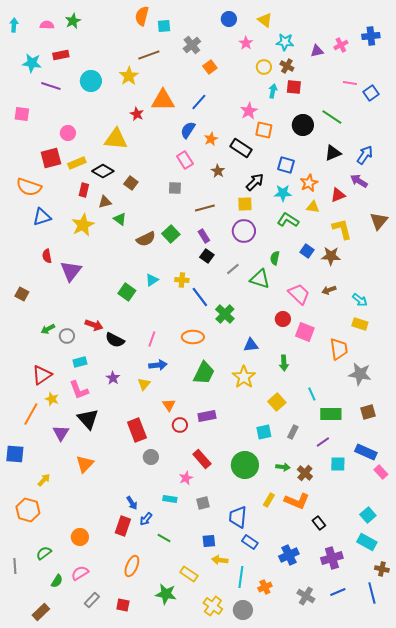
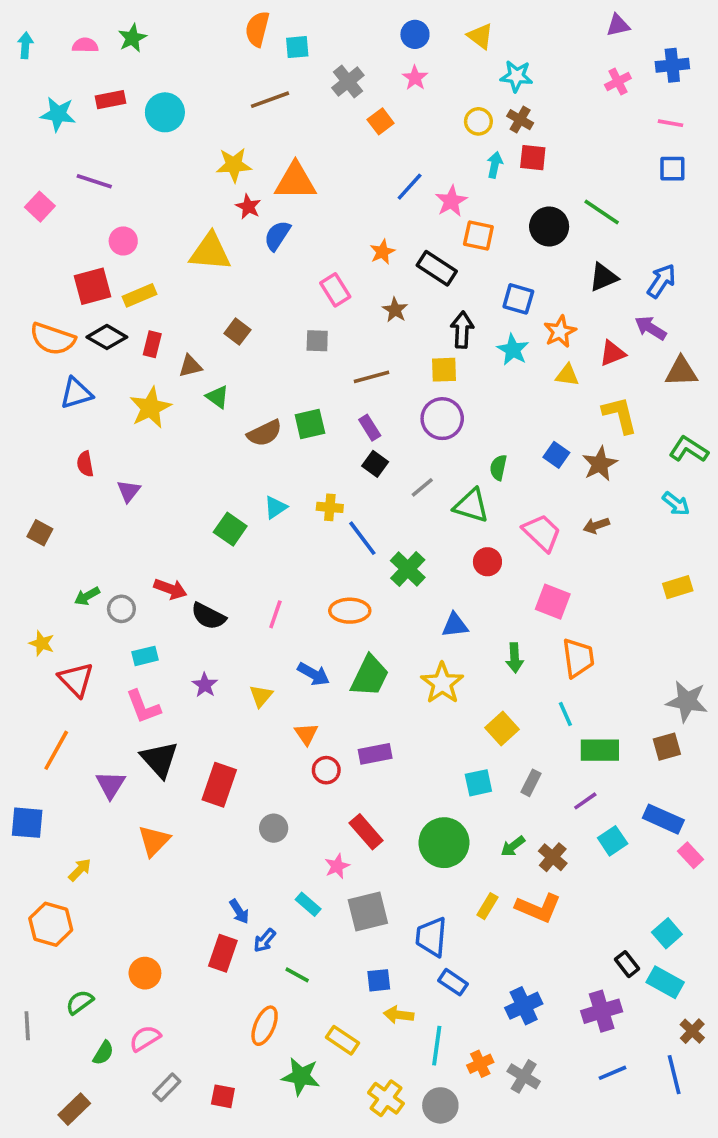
pink star: (246, 43) -> (415, 78), moved
purple triangle: (317, 51) -> (618, 25), moved
yellow star: (129, 76) -> (234, 165), moved, turned 30
cyan circle: (91, 81) -> (165, 112), moved
pink line: (350, 83) -> (671, 123), moved
purple line: (51, 86) -> (94, 181), moved
blue square: (371, 93) -> (672, 169), turned 35
blue line: (199, 102) -> (410, 187), moved
pink square: (22, 114) -> (40, 207), turned 35
blue semicircle: (188, 130) -> (277, 236), moved
black diamond: (103, 171) -> (107, 337), moved
black arrow: (255, 182) -> (462, 330), turned -42
cyan star: (283, 193) -> (513, 350), turned 30
green L-shape: (288, 220) -> (689, 449), moved
brown triangle: (379, 221) -> (681, 371), moved, turned 48
green square: (171, 234) -> (310, 424), turned 30
brown star: (331, 256) -> (600, 464), turned -30
purple triangle: (71, 271) -> (129, 491), size x0.6
cyan arrow: (360, 300) -> (676, 504), moved
red circle: (283, 319) -> (487, 562), moved
yellow rectangle: (360, 324) -> (678, 587), moved, turned -35
orange trapezoid: (339, 349) -> (578, 658), moved
blue arrow: (158, 365) -> (314, 674), moved, turned 36
gray star: (360, 374) -> (687, 701), moved
red triangle: (42, 375) -> (76, 680), turned -40
yellow star: (52, 399) -> (42, 643), moved
red rectangle: (137, 430) -> (219, 785), moved, turned 40
cyan square: (338, 464) -> (613, 841), turned -35
green arrow: (283, 467) -> (513, 846), turned 136
cyan rectangle: (170, 499) -> (308, 904), turned 32
gray square: (203, 503) -> (368, 912), size x1.6
black rectangle: (319, 523) -> (627, 964), moved
orange ellipse: (132, 566) -> (265, 1026), moved
brown cross: (382, 569) -> (692, 1031), turned 32
gray cross: (306, 596) -> (524, 1076), moved

